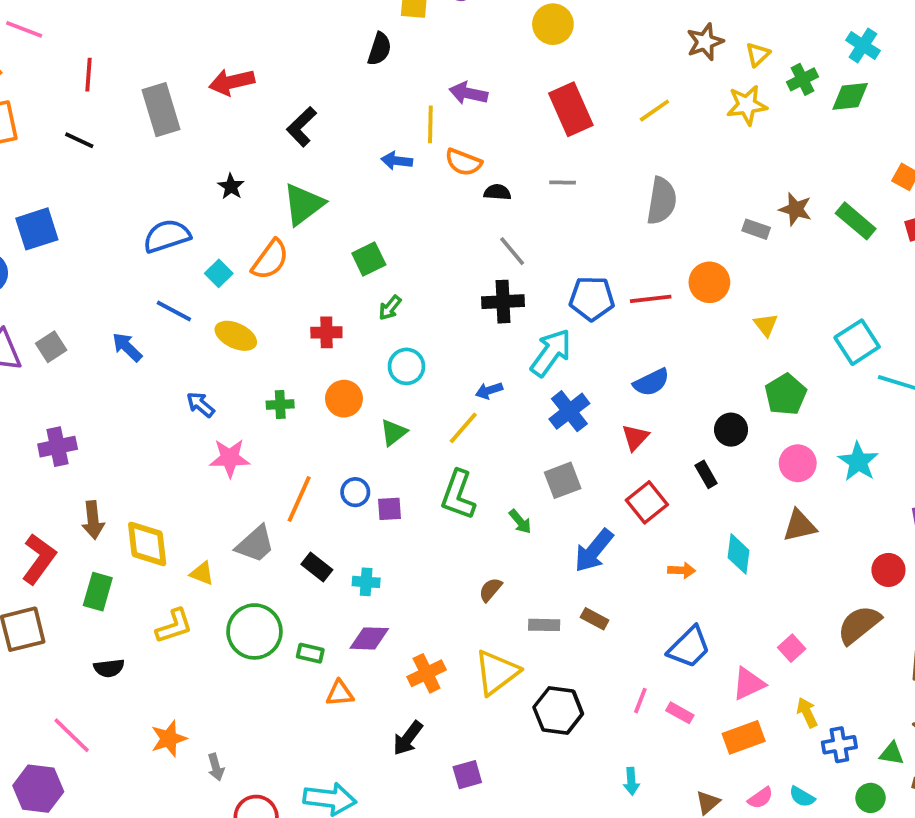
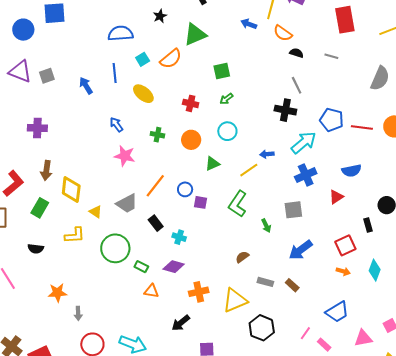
blue line: (174, 311) -> (115, 73), turned 42
red square: (647, 502) -> (345, 245), moved

